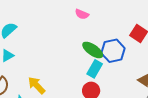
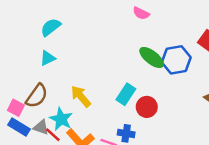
cyan rectangle: (95, 69) -> (126, 94), moved

